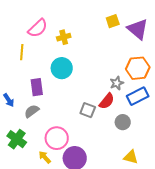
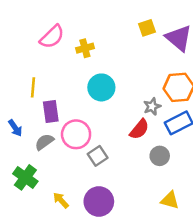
yellow line: (22, 52) -> (33, 87), moved
cyan circle: (62, 68) -> (101, 87), moved
gray square: (88, 110) -> (98, 156), moved, turned 35
pink circle: (57, 138) -> (76, 134), moved

